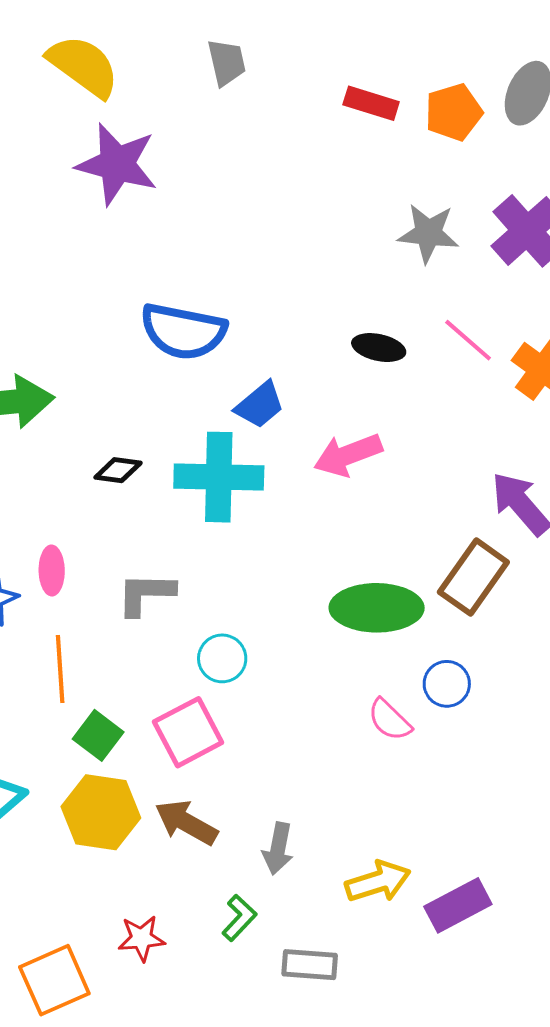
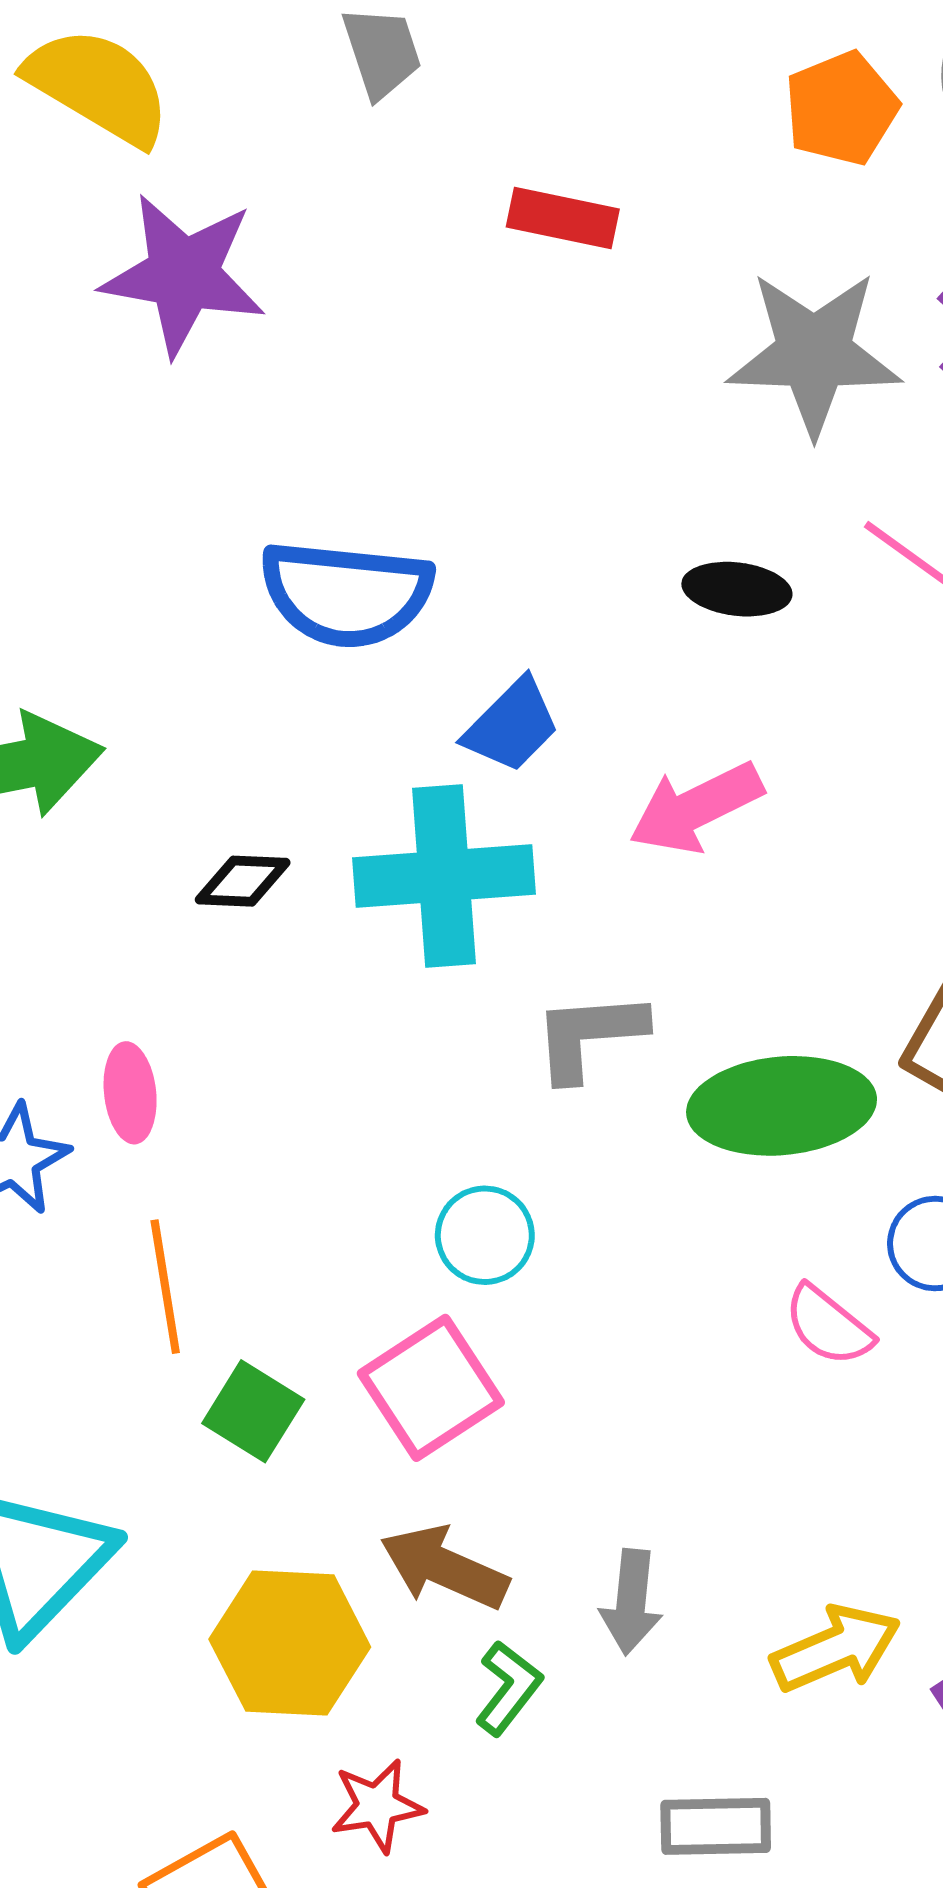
red rectangle: (371, 103) -> (563, 218), moved
gray star: (428, 233) -> (814, 353), size x1.4
gray L-shape: (146, 594) -> (589, 1035), moved
yellow hexagon: (101, 812) -> (290, 1643), moved
green L-shape: (239, 918) -> (508, 1688), moved

